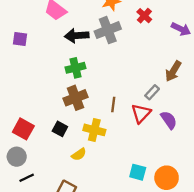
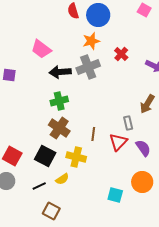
gray rectangle: (152, 92) -> (128, 123), turned -56
brown cross: (75, 98) -> (59, 128), turned -35
black square: (60, 129) -> (45, 156), size x1.5
black line: (27, 178) -> (39, 186), moved
orange circle: (167, 178) -> (142, 182), moved

